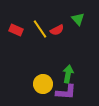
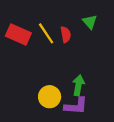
red rectangle: (16, 30) -> (18, 35), size x1.5
red semicircle: (57, 30) -> (66, 35), turned -72

